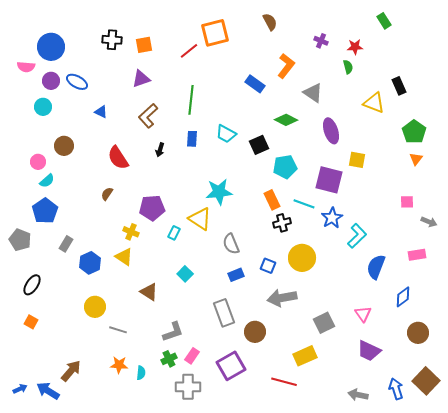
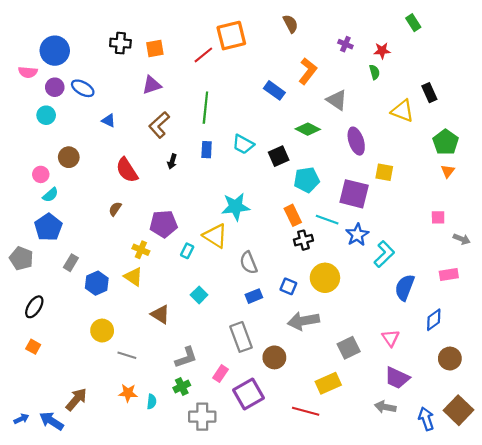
pink rectangle: (192, 356) -> (221, 374), moved
gray arrow: (358, 395) -> (385, 407), moved

